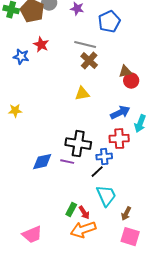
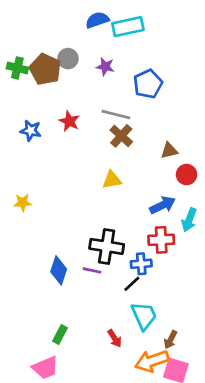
red star: (41, 45) -> (69, 121), moved
red circle: (131, 81) -> (187, 175), moved
blue diamond: (42, 162) -> (59, 270), turned -60
green rectangle: (71, 210) -> (60, 334), moved
orange arrow: (83, 230) -> (152, 361), moved

